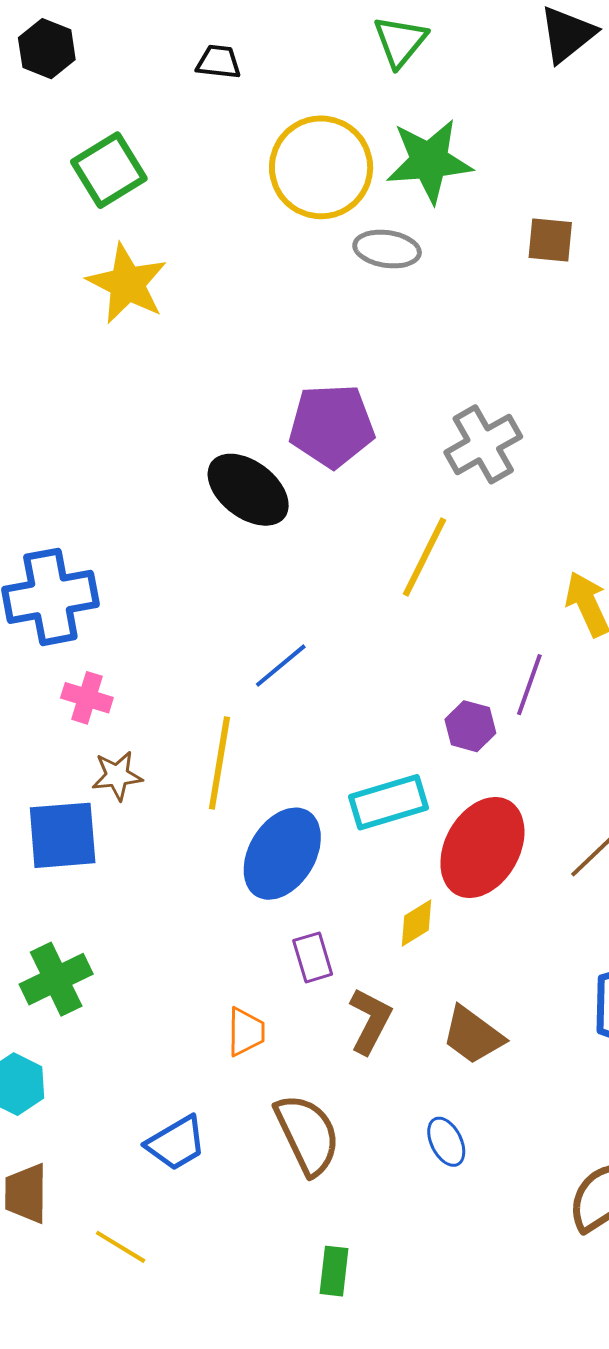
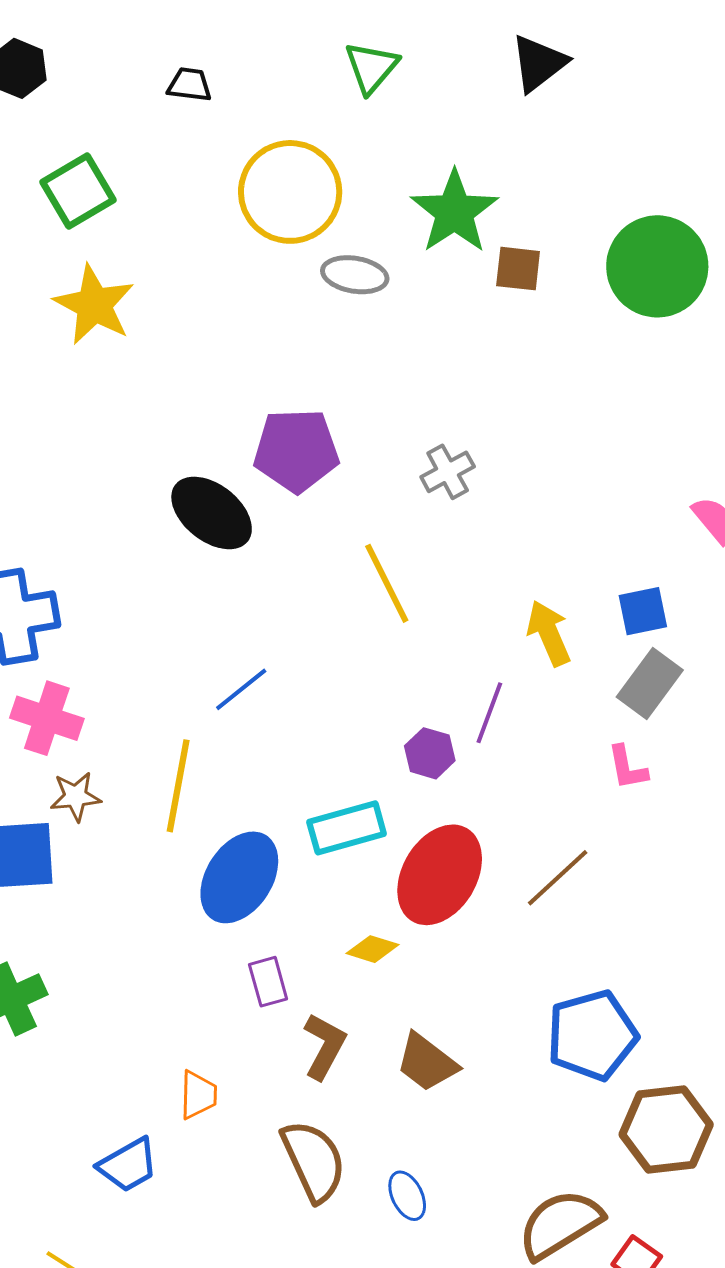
green star: (429, 161) -> (454, 212), moved, turned -30
gray cross: (483, 444) -> (448, 472), size x0.7
yellow line: (425, 557) -> (387, 583), turned -54
pink cross: (87, 698) -> (47, 718), size x1.4
yellow diamond: (417, 923) -> (372, 949), turned 48
orange trapezoid: (246, 1032) -> (198, 1095), moved
brown semicircle: (307, 1134) -> (314, 1161), moved
blue ellipse: (446, 1142) -> (407, 1196), moved

